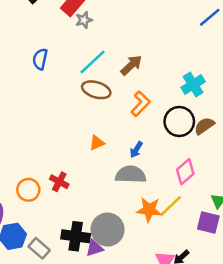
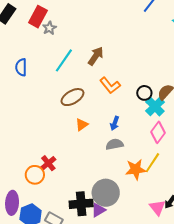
cyan cross: (193, 85) -> (155, 106), moved
brown ellipse: (96, 90) -> (72, 97), moved, turned -35
orange L-shape: (141, 104) -> (110, 85), turned 110
black circle: (179, 121) -> (144, 93), size x0.6
gray semicircle: (131, 174) -> (115, 144), size x0.7
red cross: (59, 182) -> (48, 163), moved, turned 35

